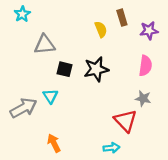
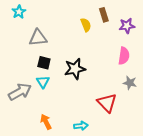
black square: (65, 69) -> (44, 63), moved
black star: (96, 69) -> (75, 69), moved
gray star: (143, 99) -> (130, 83), moved
cyan arrow: (111, 148) -> (81, 126), moved

